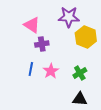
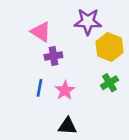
green cross: (80, 73) -> (109, 83), moved
black triangle: (80, 99) -> (67, 126), moved

